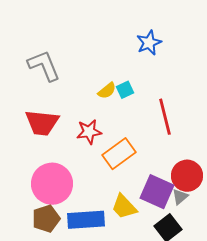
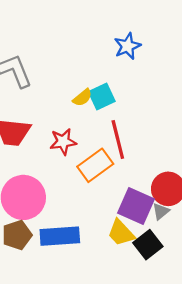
cyan square: (125, 90) -> (102, 97), size x1.4
red line: (165, 117) -> (118, 139), moved
yellow trapezoid: (124, 207) -> (121, 233), moved

